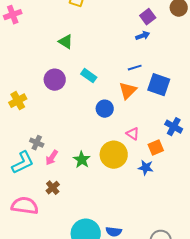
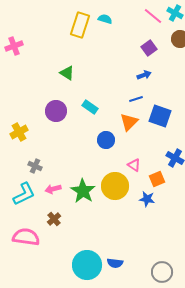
blue arrow: (143, 36) -> (144, 75), moved
gray cross: (37, 143) -> (35, 166), moved
pink arrow: (52, 158) -> (53, 189), turned 42
green star: (82, 160) -> (83, 191), size x1.4

